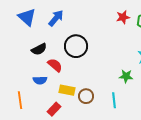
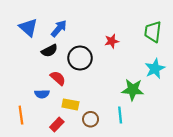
red star: (123, 17) -> (112, 41), moved
black semicircle: (39, 49) -> (49, 51), moved
green star: (126, 76) -> (133, 90), size x1.5
brown circle: (86, 96) -> (91, 119), moved

